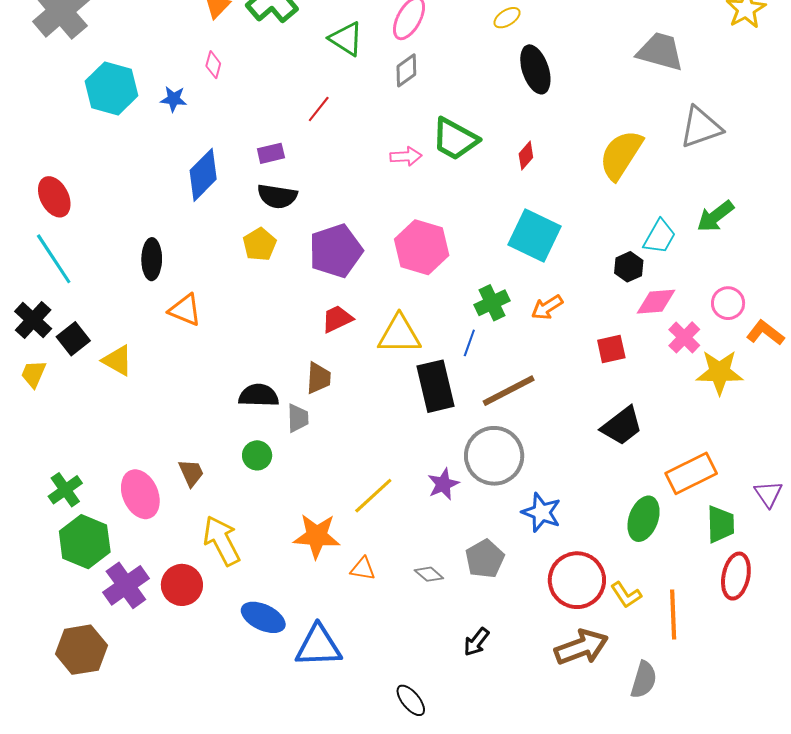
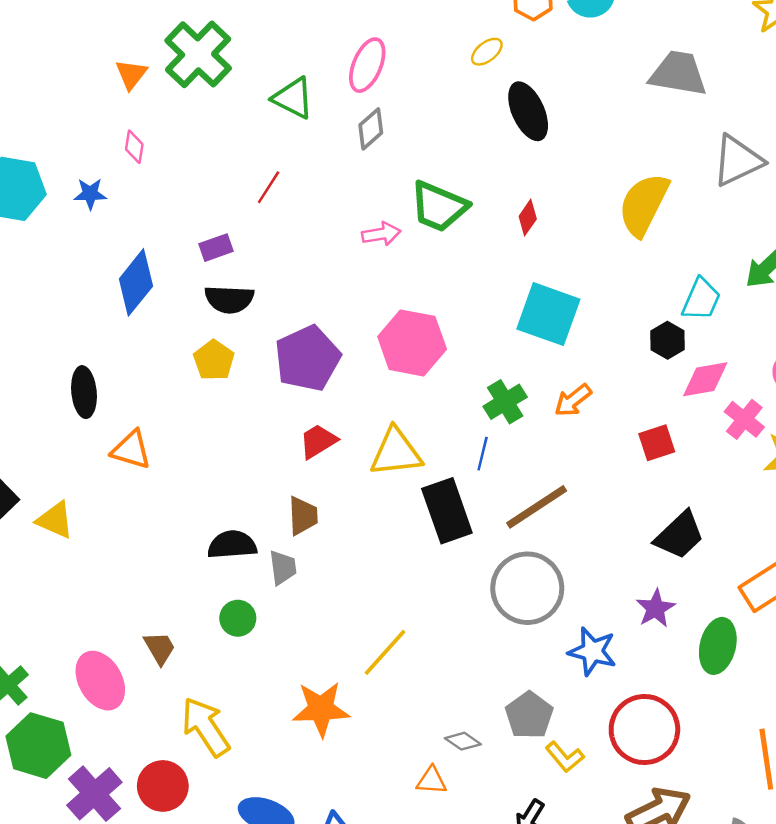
purple star: (443, 484) -> (656, 608), moved
orange triangle: (363, 569) -> (431, 781), moved
yellow L-shape: (626, 595) -> (565, 757), moved

